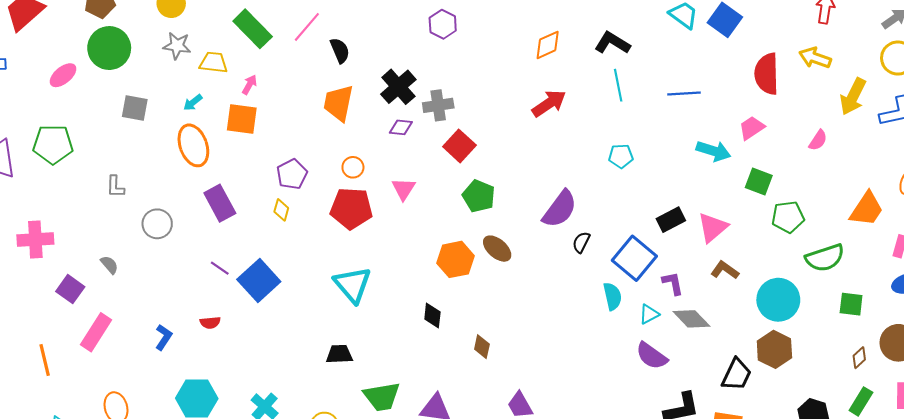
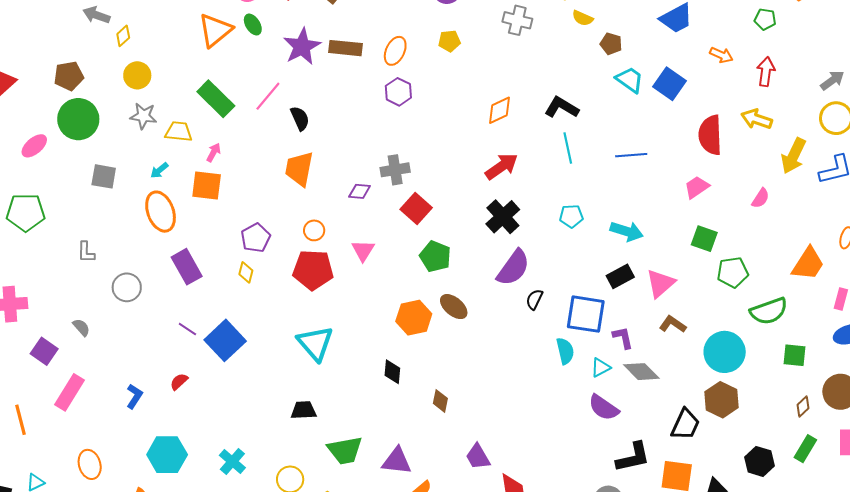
black cross: (398, 87) -> (503, 217), moved
cyan arrow: (713, 151) -> (627, 231), moved
blue square: (634, 258) -> (586, 314), turned -30
red semicircle: (210, 323) -> (179, 382), turned 144

